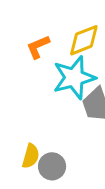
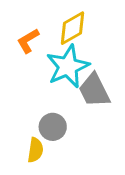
gray circle: (52, 166) -> (53, 127), moved

